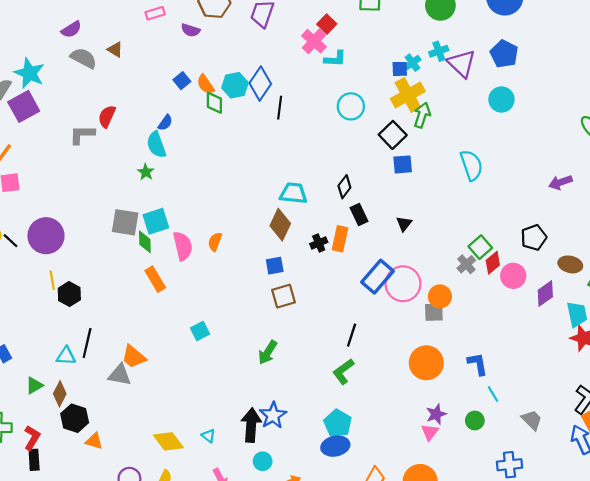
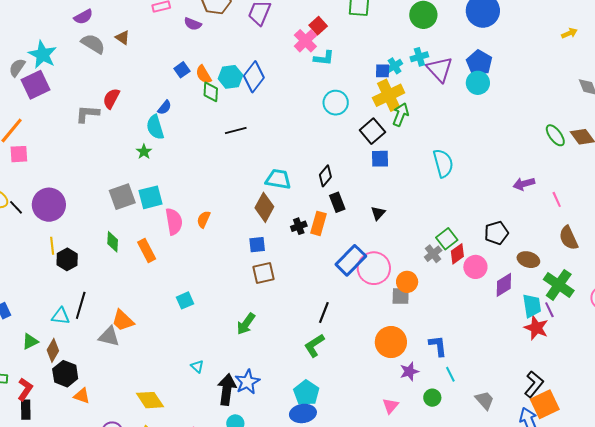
cyan circle: (501, 100) -> (478, 83), moved
black line: (280, 108) -> (236, 130), moved, turned 65
gray square: (125, 222) -> (122, 197), turned -32
green diamond: (145, 242) -> (113, 242), moved
purple star: (436, 414) -> (409, 371), moved
cyan triangle: (208, 436) -> (197, 366), moved

